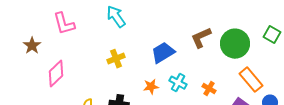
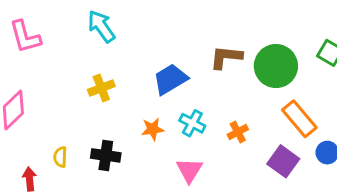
brown L-shape: (201, 38) -> (226, 57), turned 30
orange cross: (209, 89) -> (238, 132), turned 32

